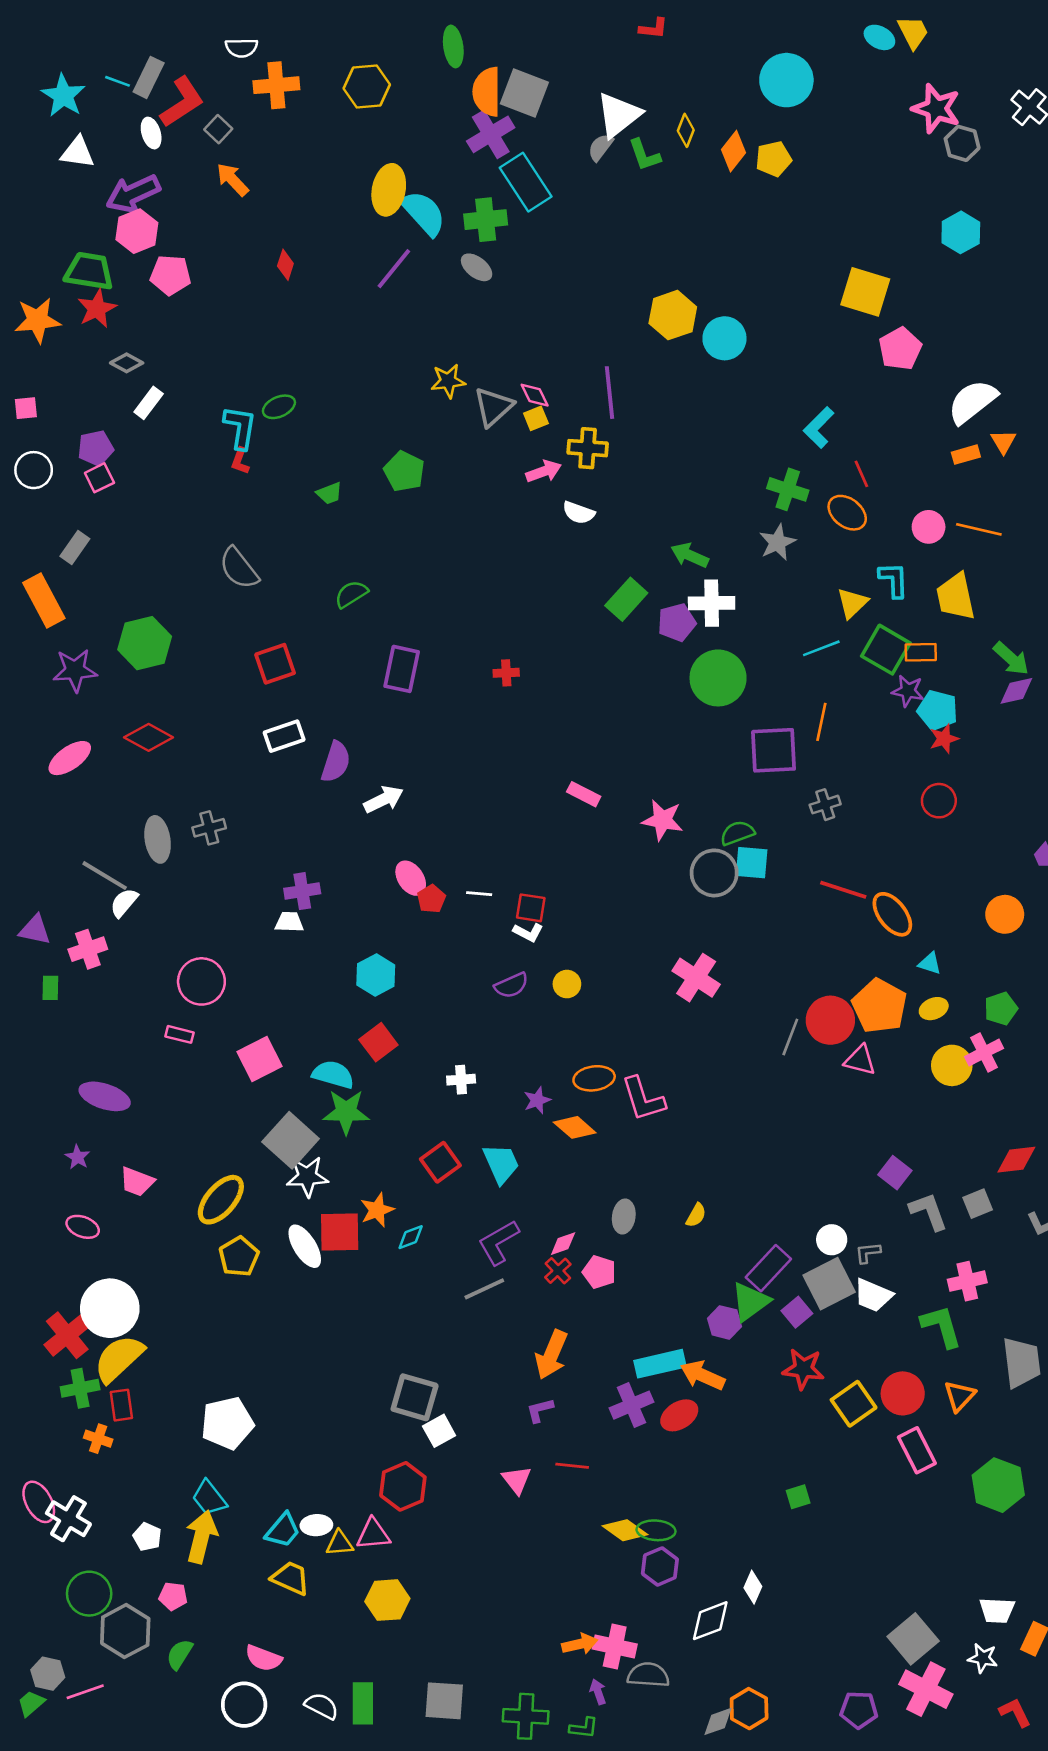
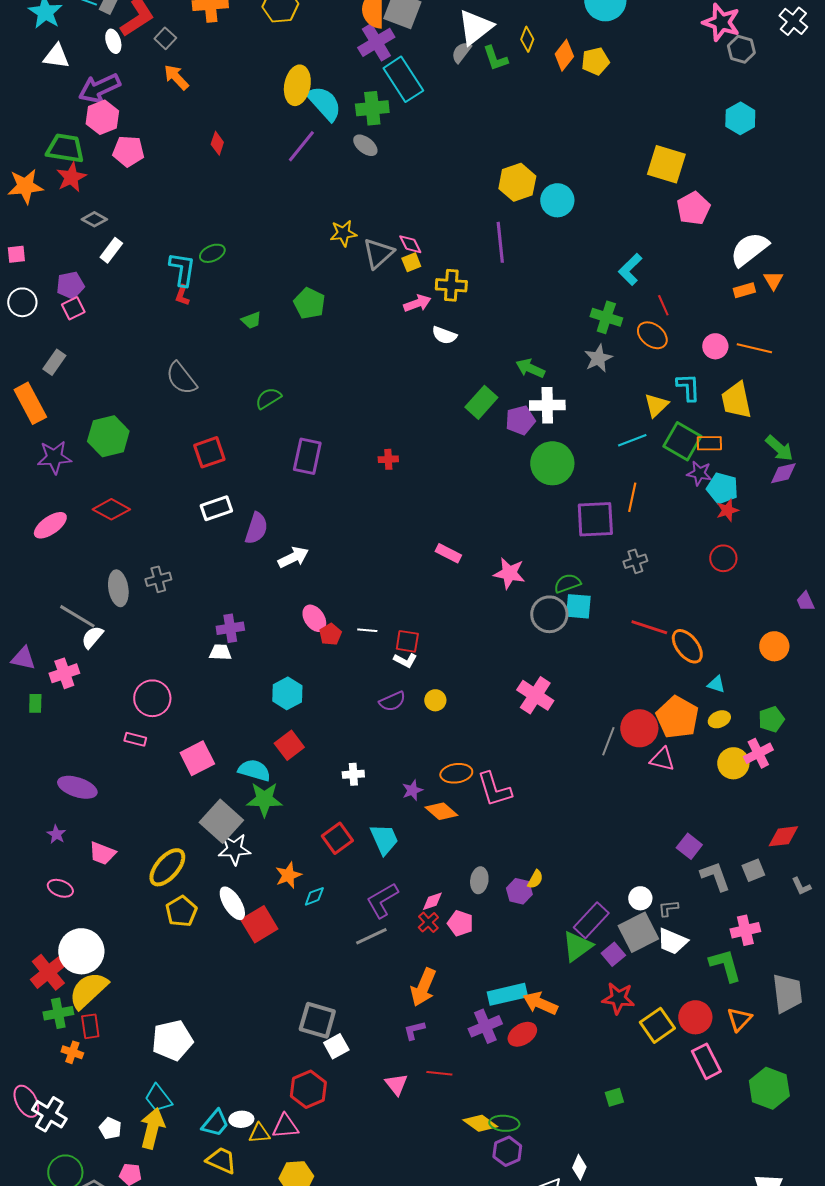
purple line: (610, 393) -> (500, 242), moved
red square: (340, 1232) -> (259, 924), moved, turned -30
purple hexagon: (724, 1322) -> (519, 891), moved

